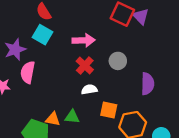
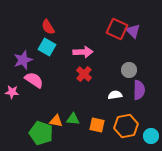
gray circle: (118, 61) -> (129, 70), moved
pink semicircle: (28, 72) -> (34, 80), turned 114
white semicircle: (89, 89) -> (115, 95), moved
orange square: (109, 110) -> (97, 125), moved

